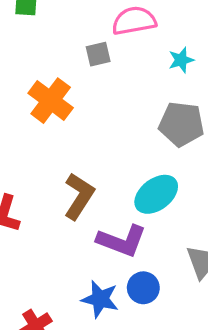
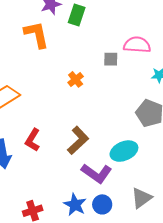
orange cross: (51, 101) -> (76, 79), size x0.6

